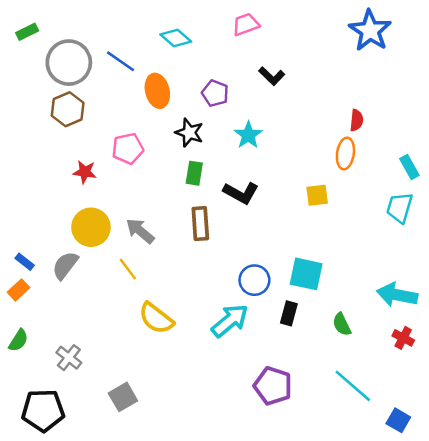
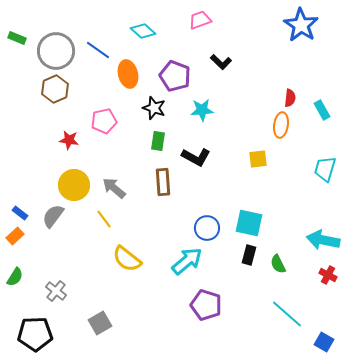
green rectangle: (27, 32) -> (17, 38), moved, turned 48
purple pentagon: (215, 93) -> (175, 76), size x1.4
cyan star: (248, 135) -> (202, 110), turned 30
cyan rectangle: (409, 167) -> (322, 110), moved
black rectangle: (289, 313) -> (249, 255), moved
purple pentagon: (273, 386) -> (206, 305), moved

